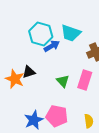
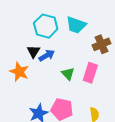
blue arrow: (52, 46) -> (47, 55), moved
black triangle: (29, 72) -> (33, 51), moved, turned -40

